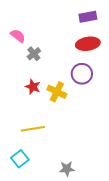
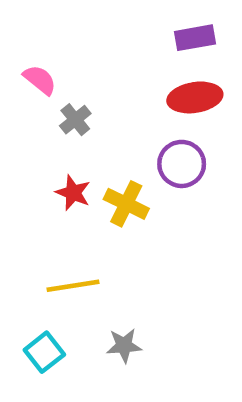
gray star: (67, 169) -> (124, 346), moved

